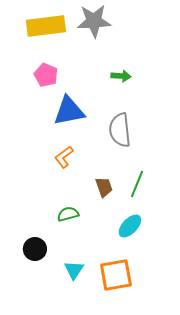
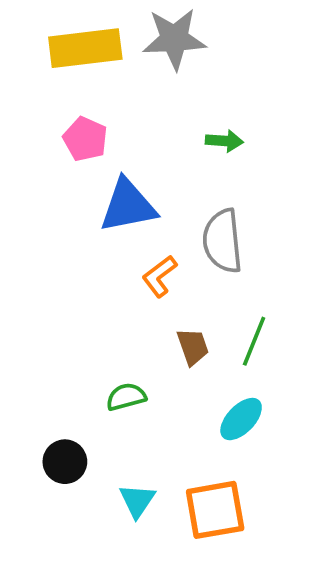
orange L-shape: (64, 157) -> (159, 276), moved

